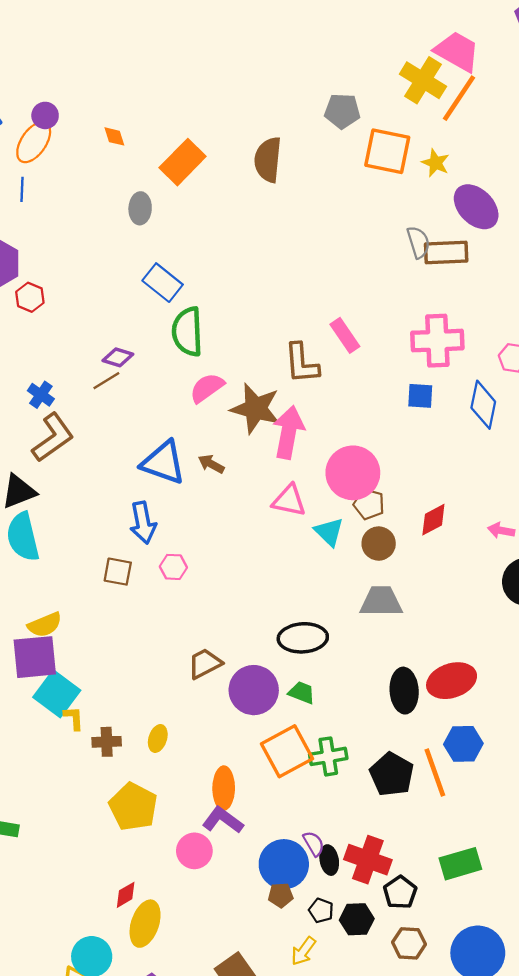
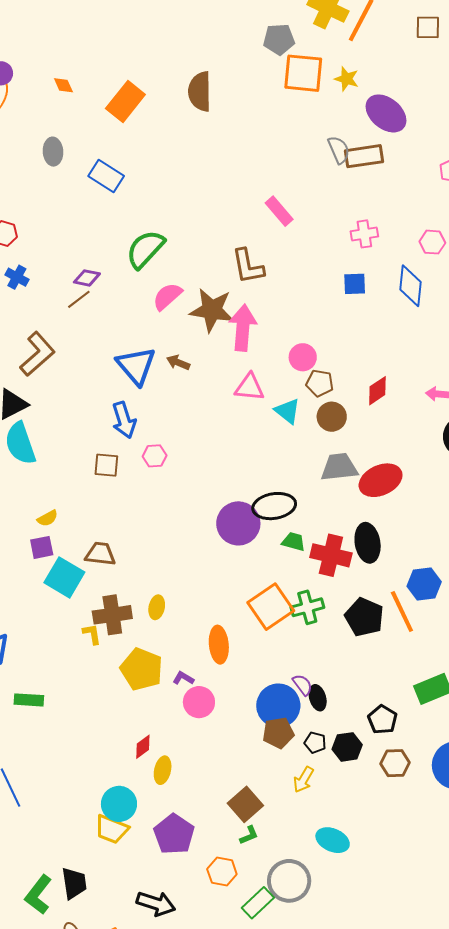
gray pentagon: (342, 111) -> (279, 39), moved
gray ellipse: (140, 208) -> (53, 152), moved
blue rectangle: (163, 283) -> (106, 176), moved
green semicircle: (187, 332) -> (145, 249), turned 51
pink rectangle: (345, 335) -> (279, 211), moved
pink cross: (437, 341) -> (364, 234), size x0.6
blue cross: (41, 395) -> (17, 277), moved
blue triangle: (163, 463) -> (136, 366), turned 36
pink circle: (353, 473) -> (303, 357), size x0.6
yellow semicircle: (45, 625) -> (48, 518), size x0.7
purple square: (35, 657) -> (42, 547), size x0.6
brown trapezoid: (205, 664) -> (100, 554), moved, turned 40
red ellipse: (452, 681) -> (381, 480), moved
purple circle: (254, 690) -> (238, 523), moved
green trapezoid: (302, 693) -> (294, 542), moved
yellow L-shape: (74, 718) -> (92, 634), moved
brown cross: (107, 742) -> (112, 615), size x1.5
purple L-shape: (223, 820) -> (183, 678), moved, size x0.6
red cross: (368, 860) -> (331, 555), moved
brown pentagon: (281, 895) -> (278, 733), size x1.4
yellow ellipse: (145, 924) -> (163, 770), size x0.7

